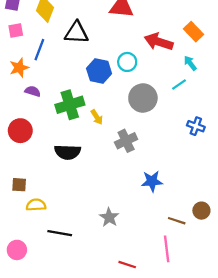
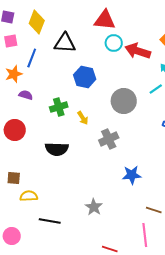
cyan circle: (127, 62) -> (114, 43), moved
green cross: (70, 105) -> (59, 107), size x0.7

